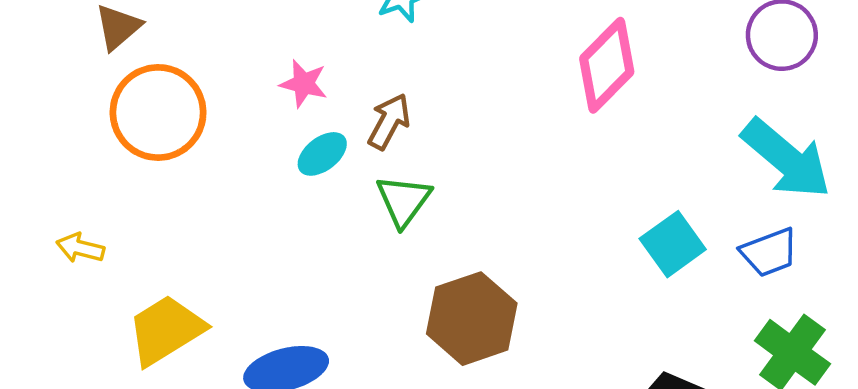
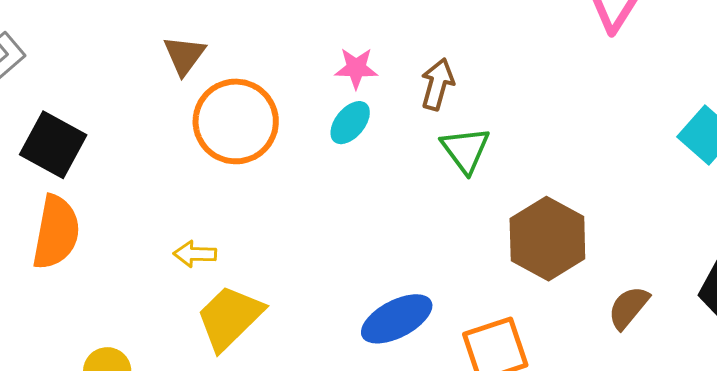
cyan ellipse: (322, 154) -> (350, 123), moved
yellow trapezoid: (166, 330) -> (230, 318), moved

